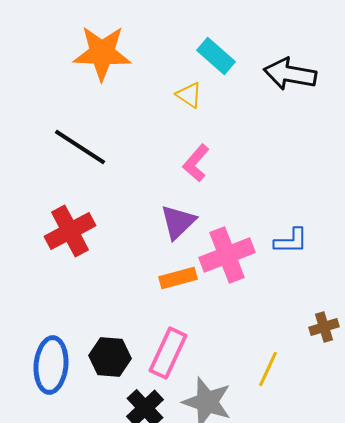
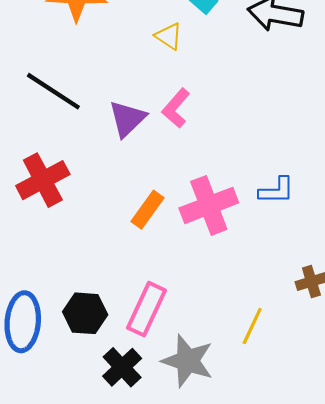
purple triangle: (178, 222) -> (127, 119), moved
orange rectangle: (178, 278) -> (147, 210), moved, turned -39

